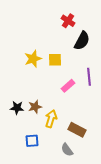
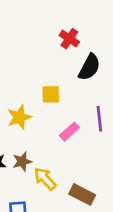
yellow star: (33, 59) -> (19, 117), moved
yellow arrow: (51, 119) -> (45, 179), turned -60

